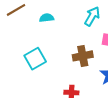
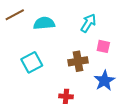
cyan semicircle: (47, 18) -> (44, 23), size x1.5

